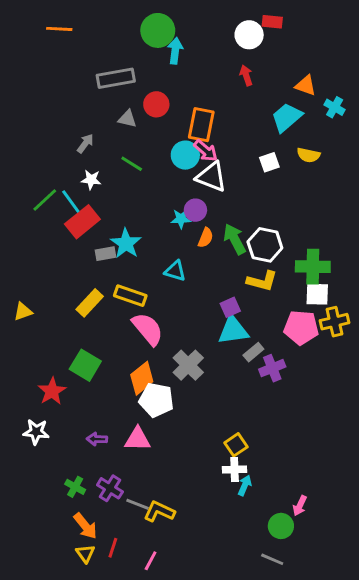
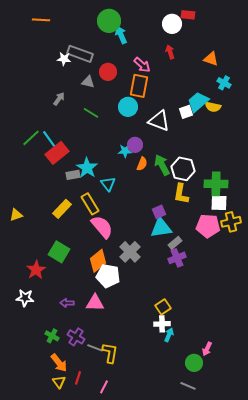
cyan arrow: (175, 51) -> (121, 35), turned -30
gray rectangle: (116, 78) -> (80, 54), turned 30
cyan cross: (335, 107) -> (224, 83), moved
cyan trapezoid: (287, 117) -> (198, 102), moved
pink arrow: (206, 151) -> (142, 65), moved
white triangle: (211, 177) -> (159, 121), moved
white star: (91, 180) -> (64, 59), moved
cyan triangle: (175, 271) -> (108, 184), moved, turned 35
yellow L-shape: (262, 281) -> (181, 194), turned 85
yellow rectangle: (130, 296) -> (90, 204), turned 40
purple cross: (272, 368) -> (177, 258), moved
yellow L-shape: (159, 511) -> (110, 353), turned 75

